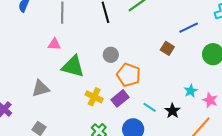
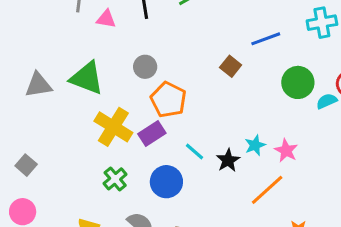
pink triangle: (54, 44) -> (106, 19), moved
gray triangle: (41, 88) -> (38, 85), moved
cyan star: (191, 91) -> (255, 145), moved
yellow cross: (94, 97) -> (113, 127), size x1.4

